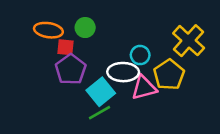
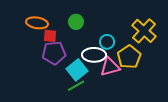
green circle: (85, 28) -> (76, 22), moved
purple pentagon: (71, 69) -> (54, 53), turned 30

